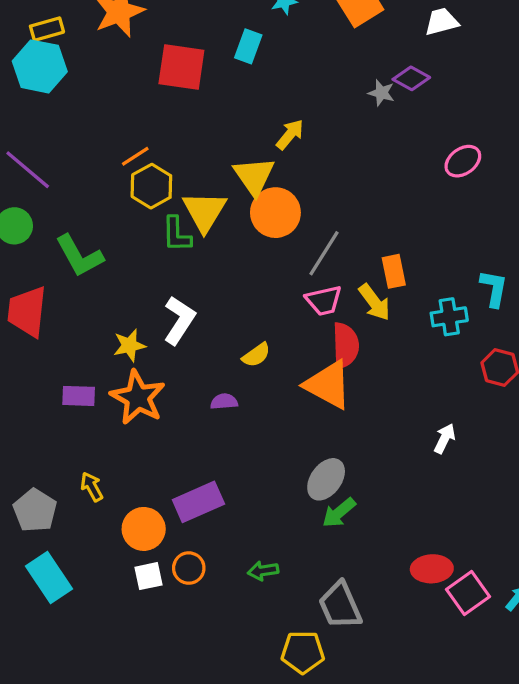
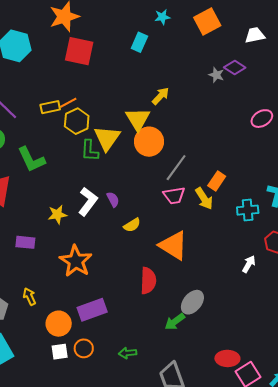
yellow rectangle: (47, 29) -> (50, 107), moved
red square: (181, 67) -> (79, 51), moved
orange rectangle: (394, 271) -> (217, 181), turned 42
red semicircle: (345, 345) -> (148, 281), moved
orange star: (138, 397) -> (76, 261), moved
purple semicircle: (224, 402) -> (113, 199), moved, turned 63
white arrow: (445, 438) -> (249, 264), moved
gray ellipse: (326, 479) -> (192, 302), moved

